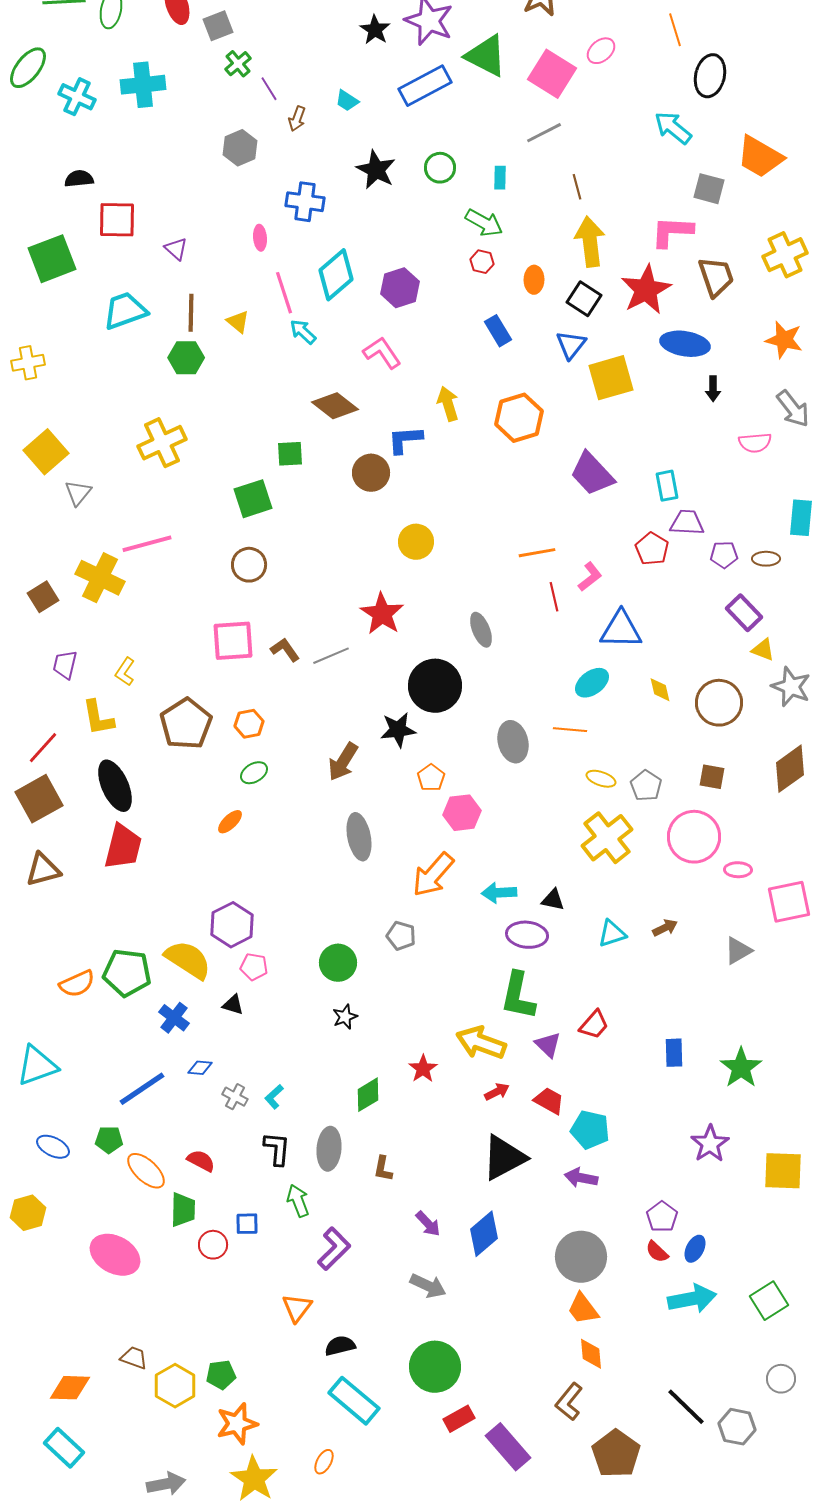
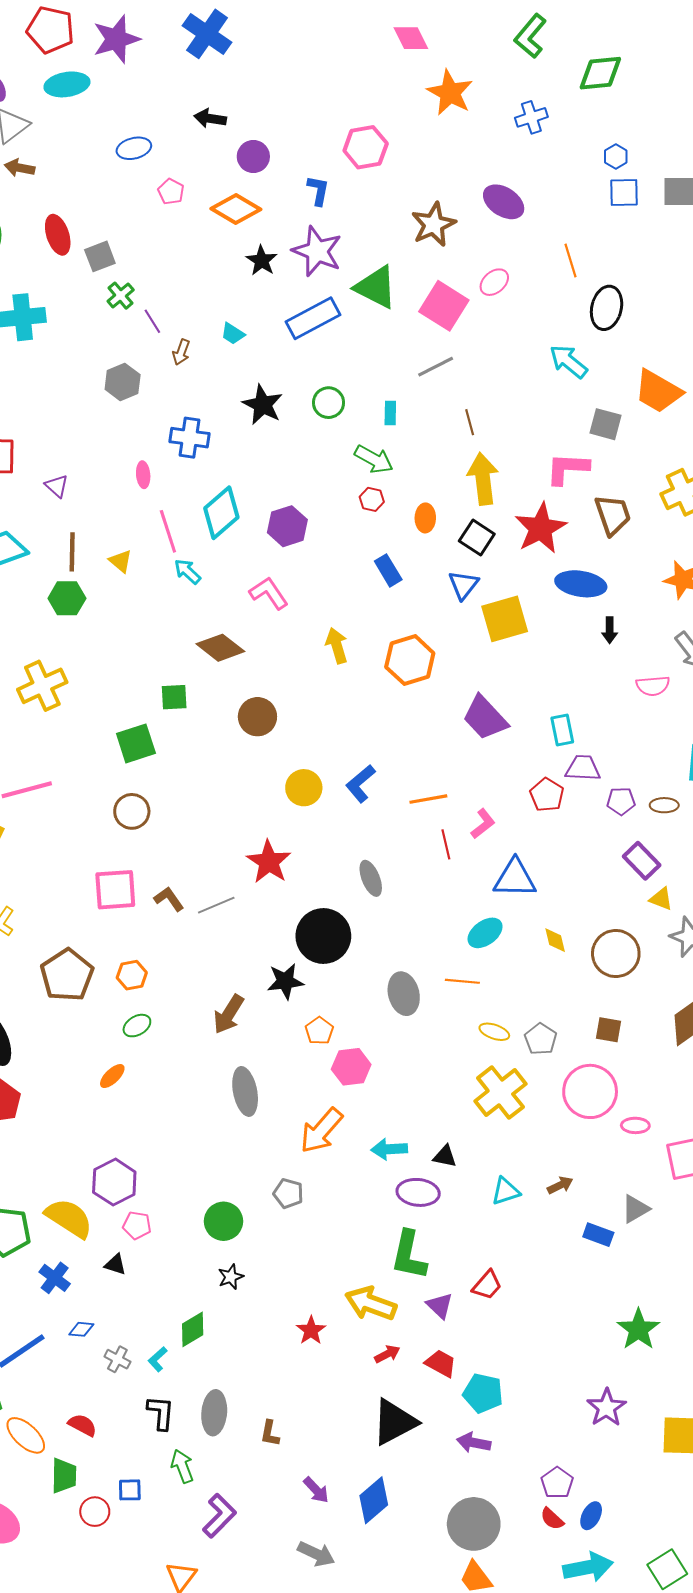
blue L-shape: (405, 440) -> (360, 784), moved, turned -36
blue rectangle: (674, 1053) -> (598, 1235), moved, turned -68
green diamond: (368, 1095) -> (193, 1329), moved

